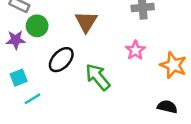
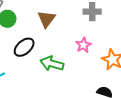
green arrow: (98, 77) -> (52, 64), turned -40

